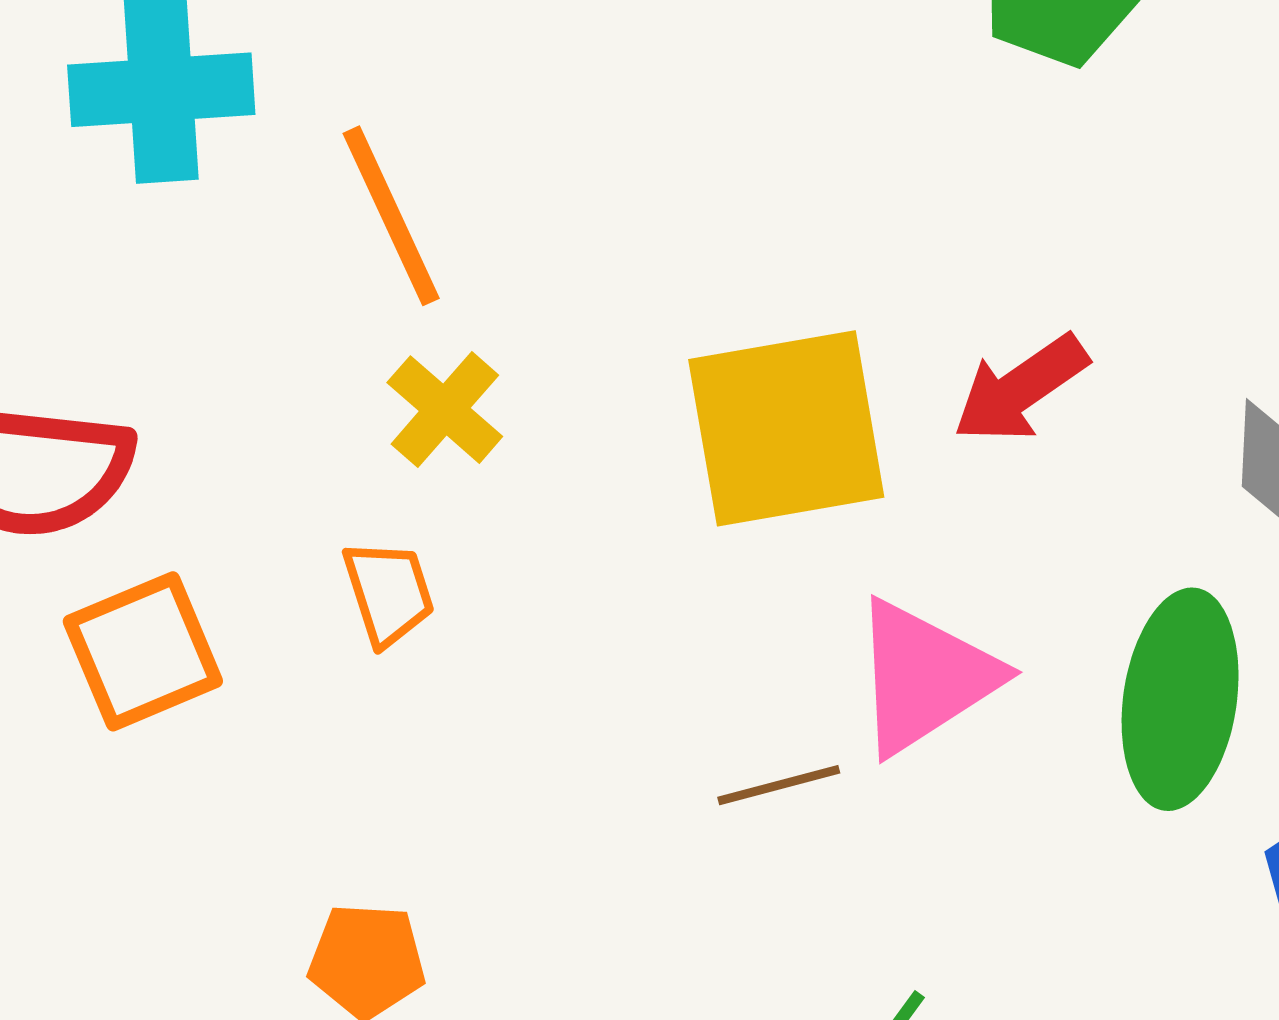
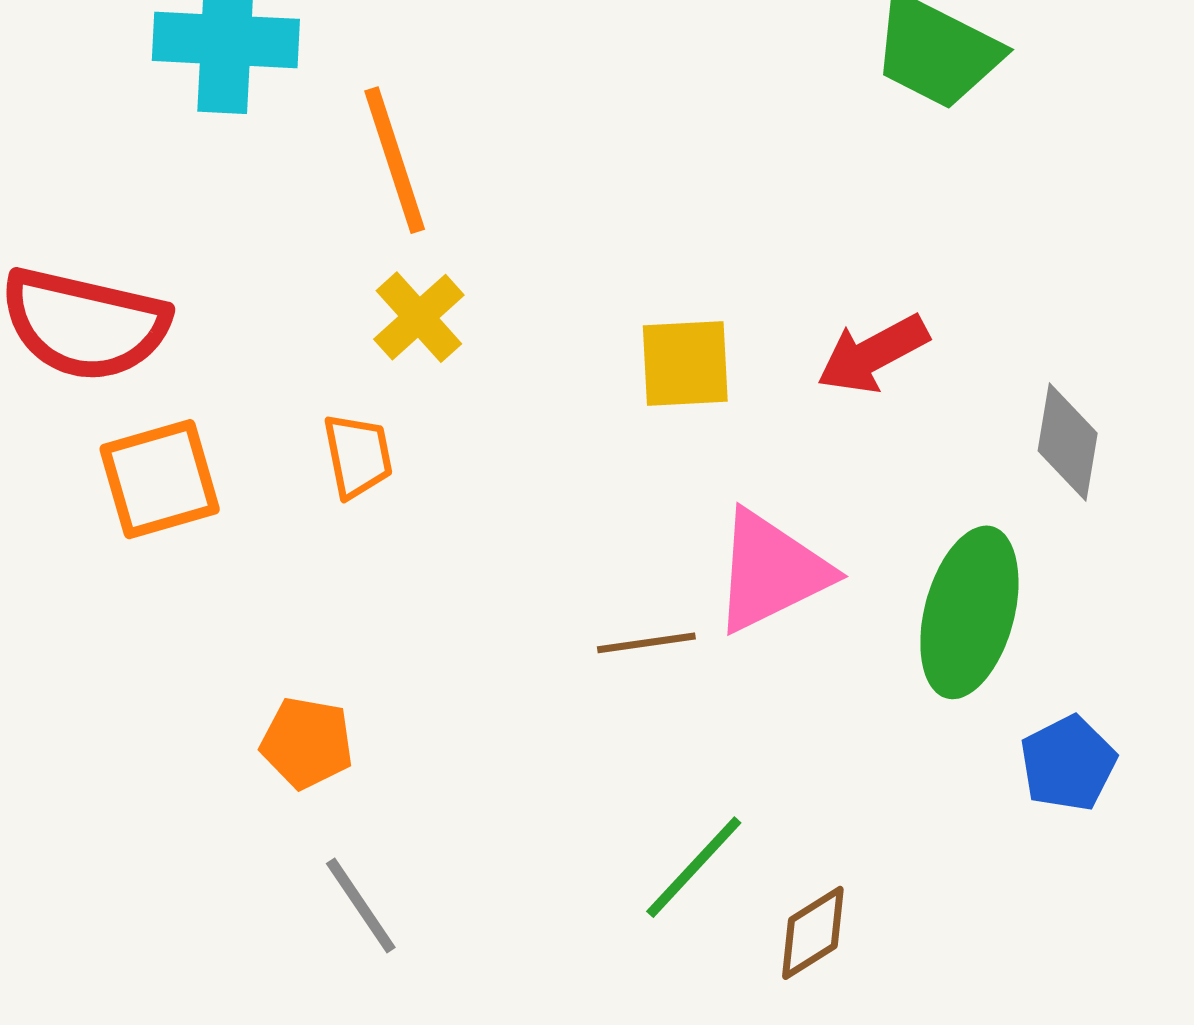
yellow square: (786, 428) -> (685, 364), size x0.6

